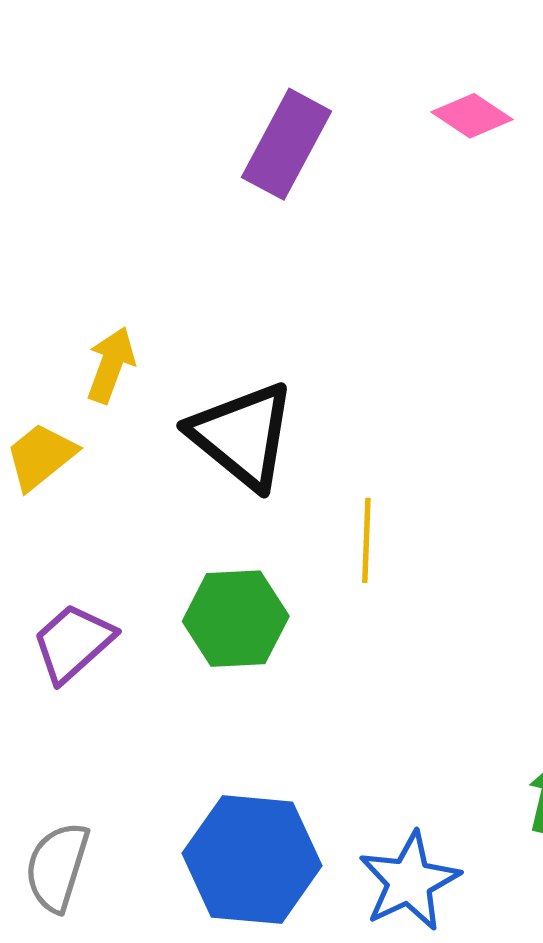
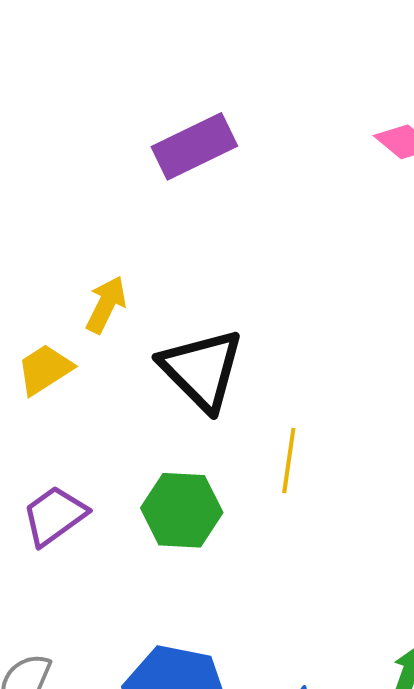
purple rectangle: (287, 144) -> (194, 146), moved, turned 30

